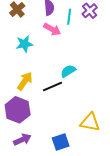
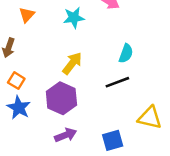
cyan semicircle: (68, 71) -> (126, 53), turned 140
black line: (53, 87) -> (117, 82), moved

